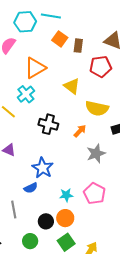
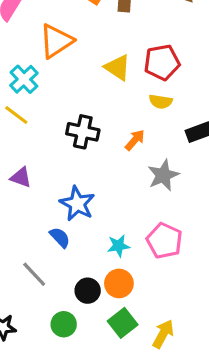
red pentagon: (101, 67) -> (162, 62), moved
cyan cross: (26, 94) -> (24, 79), moved
yellow semicircle: (97, 108) -> (161, 102), size x0.6
blue semicircle: (31, 188) -> (60, 237), turned -104
gray line: (14, 210) -> (34, 274), turned -30

